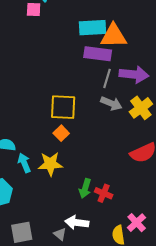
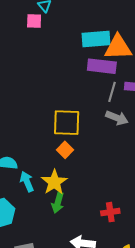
yellow star: (50, 164) -> (54, 182), turned -30
green arrow: (85, 188) -> (58, 203), moved
red cross: (104, 193) -> (110, 212), turned -30

